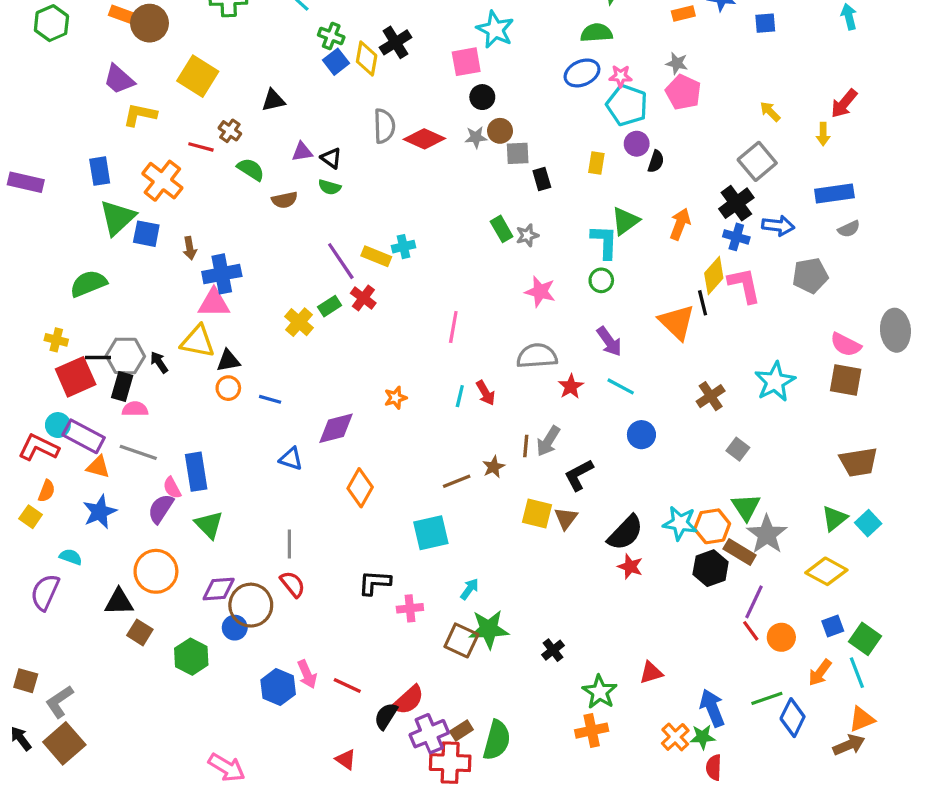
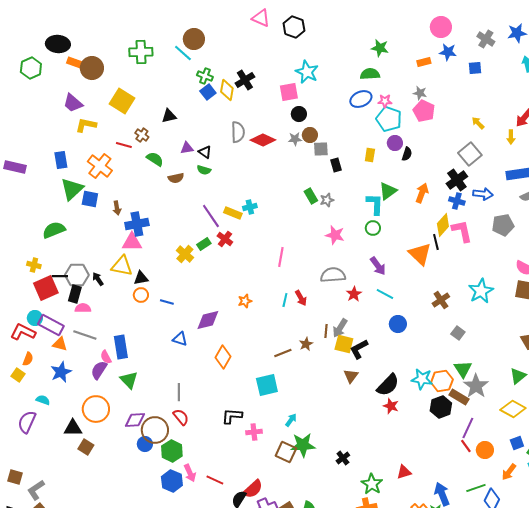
yellow square: (537, 513) -> (344, 344), moved
green hexagon: (191, 657) -> (172, 451), moved

